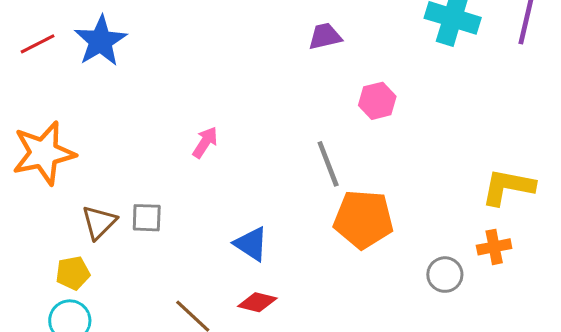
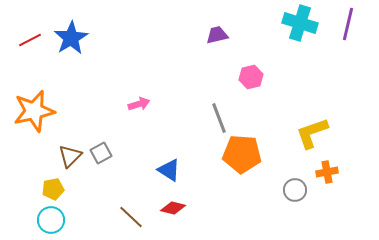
pink arrow: (205, 142) -> (139, 104), turned 40
yellow L-shape: (508, 187) -> (312, 133), moved, turned -30
gray square: (147, 218) -> (101, 153), turned -30

